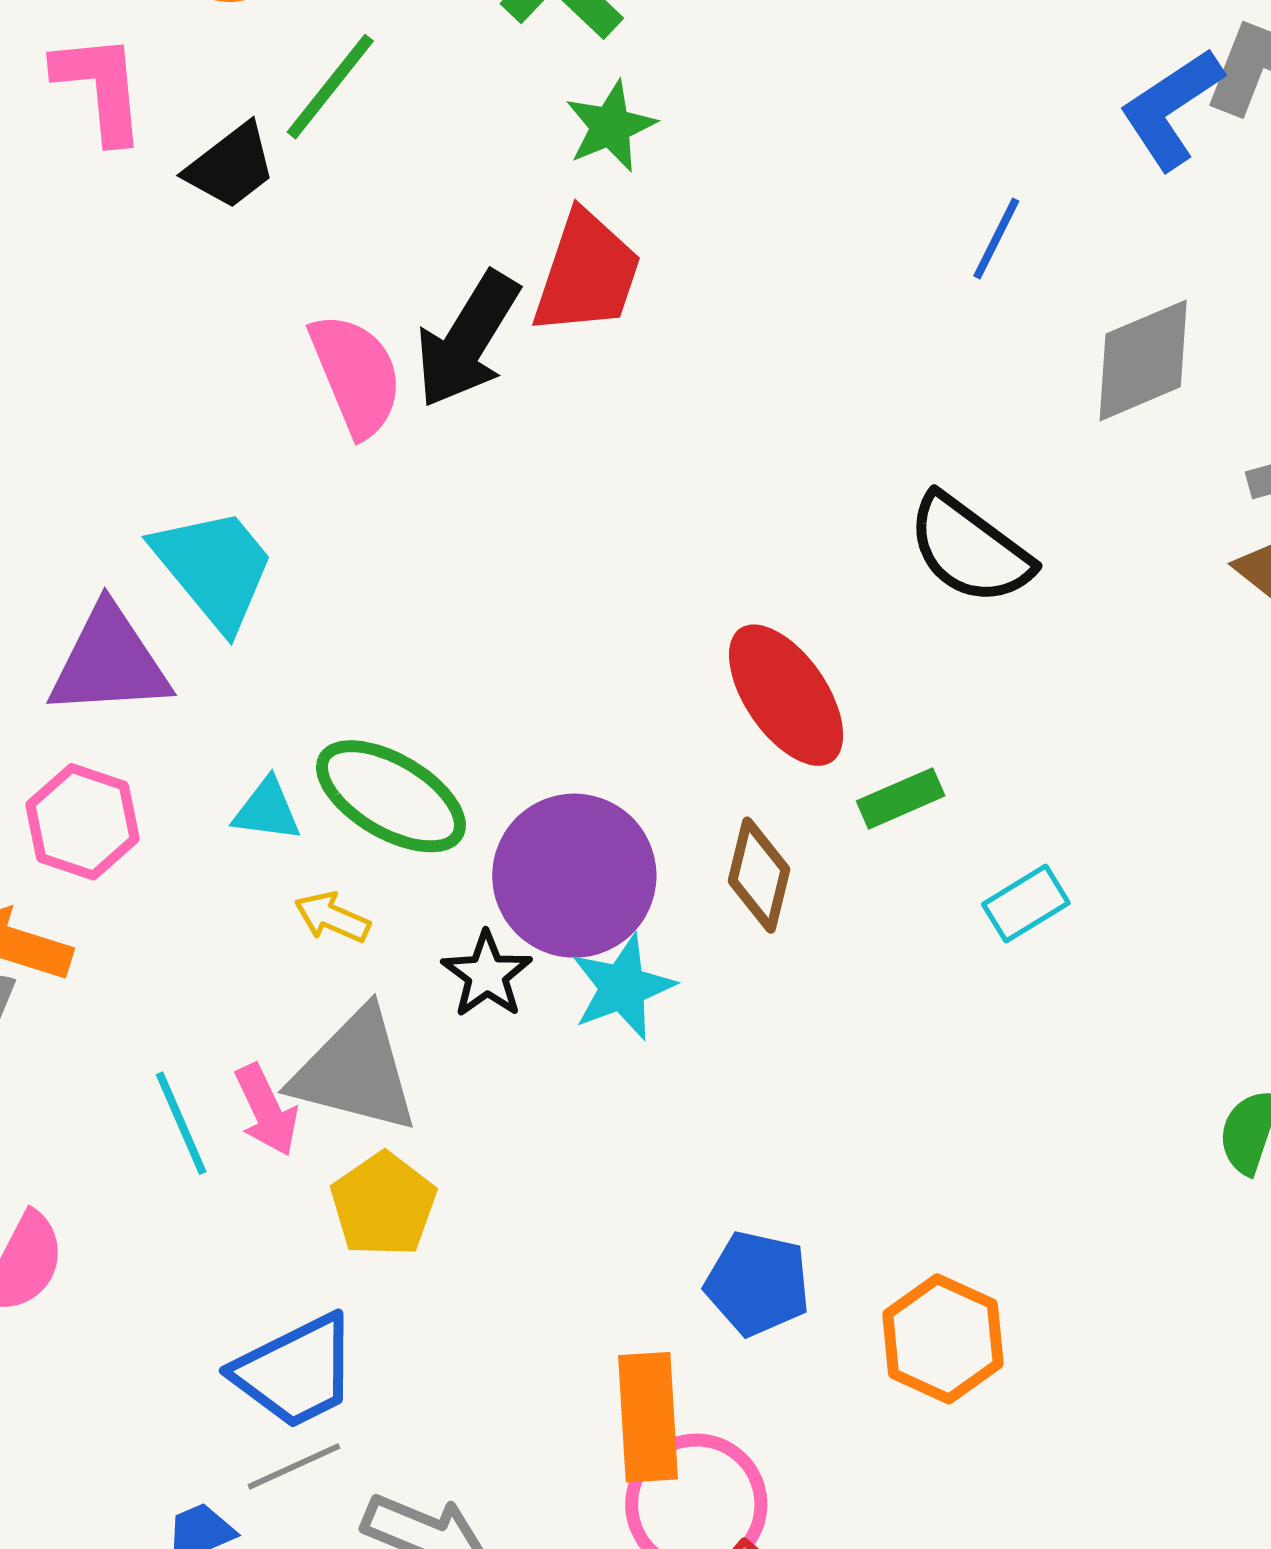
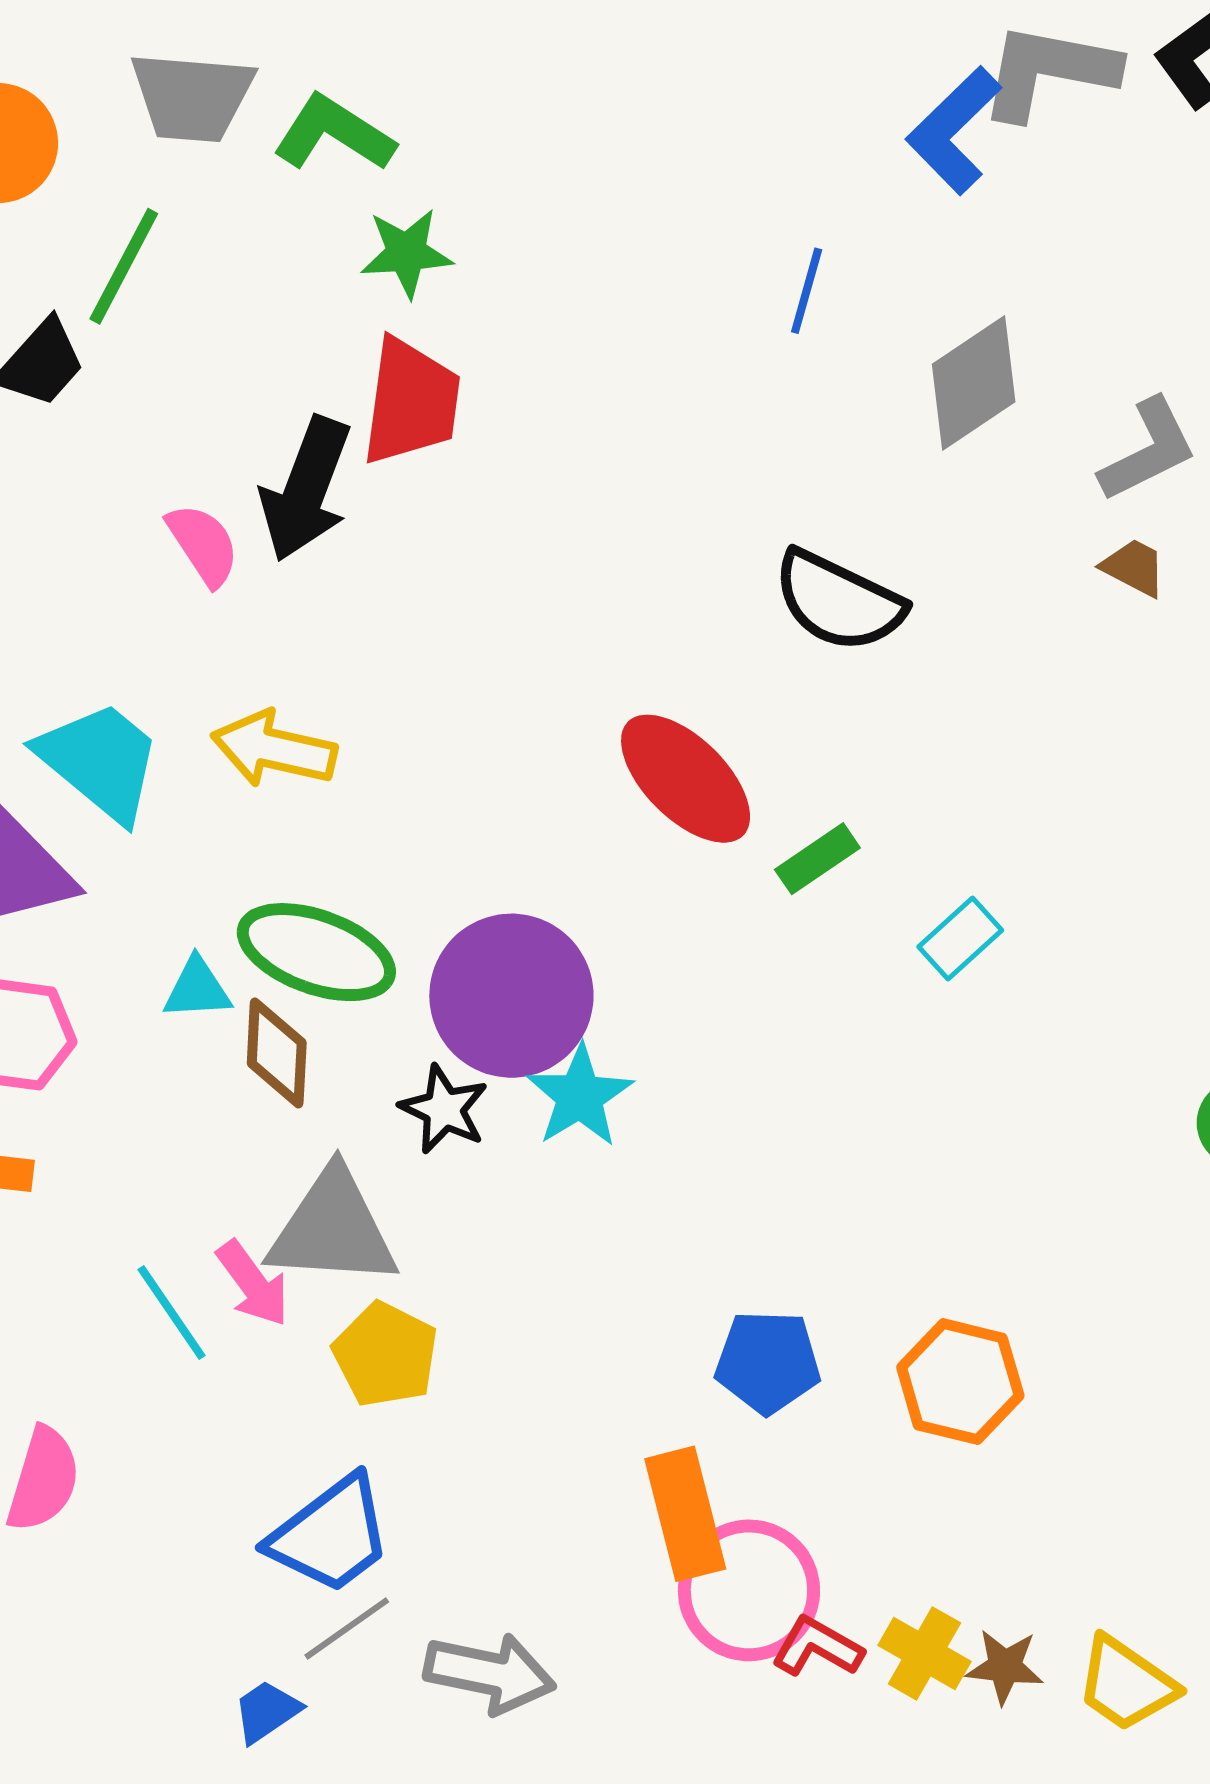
green star: (611, 126) -> (407, 253), turned 30
pink semicircle: (356, 375) -> (203, 545), size x0.7
brown diamond: (759, 875) -> (277, 1053), moved
yellow arrow: (332, 917) -> (274, 749), moved, size x1.6

